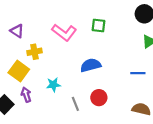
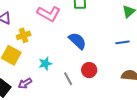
blue semicircle: (91, 65) -> (77, 41), turned 66
purple arrow: (26, 95) -> (25, 83), moved, turned -96

